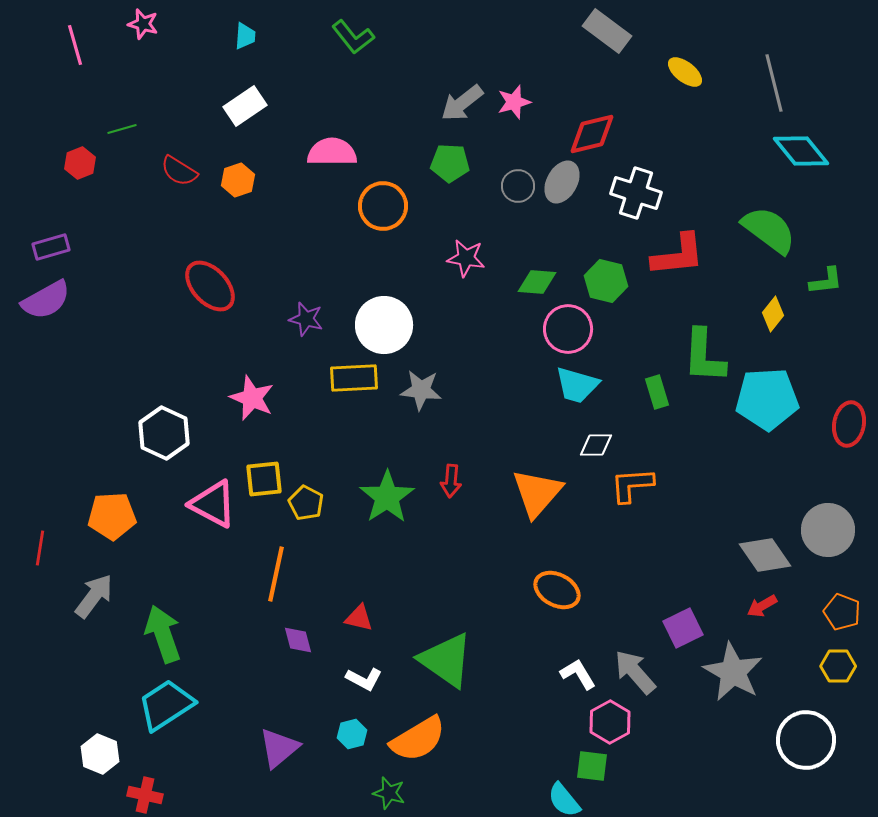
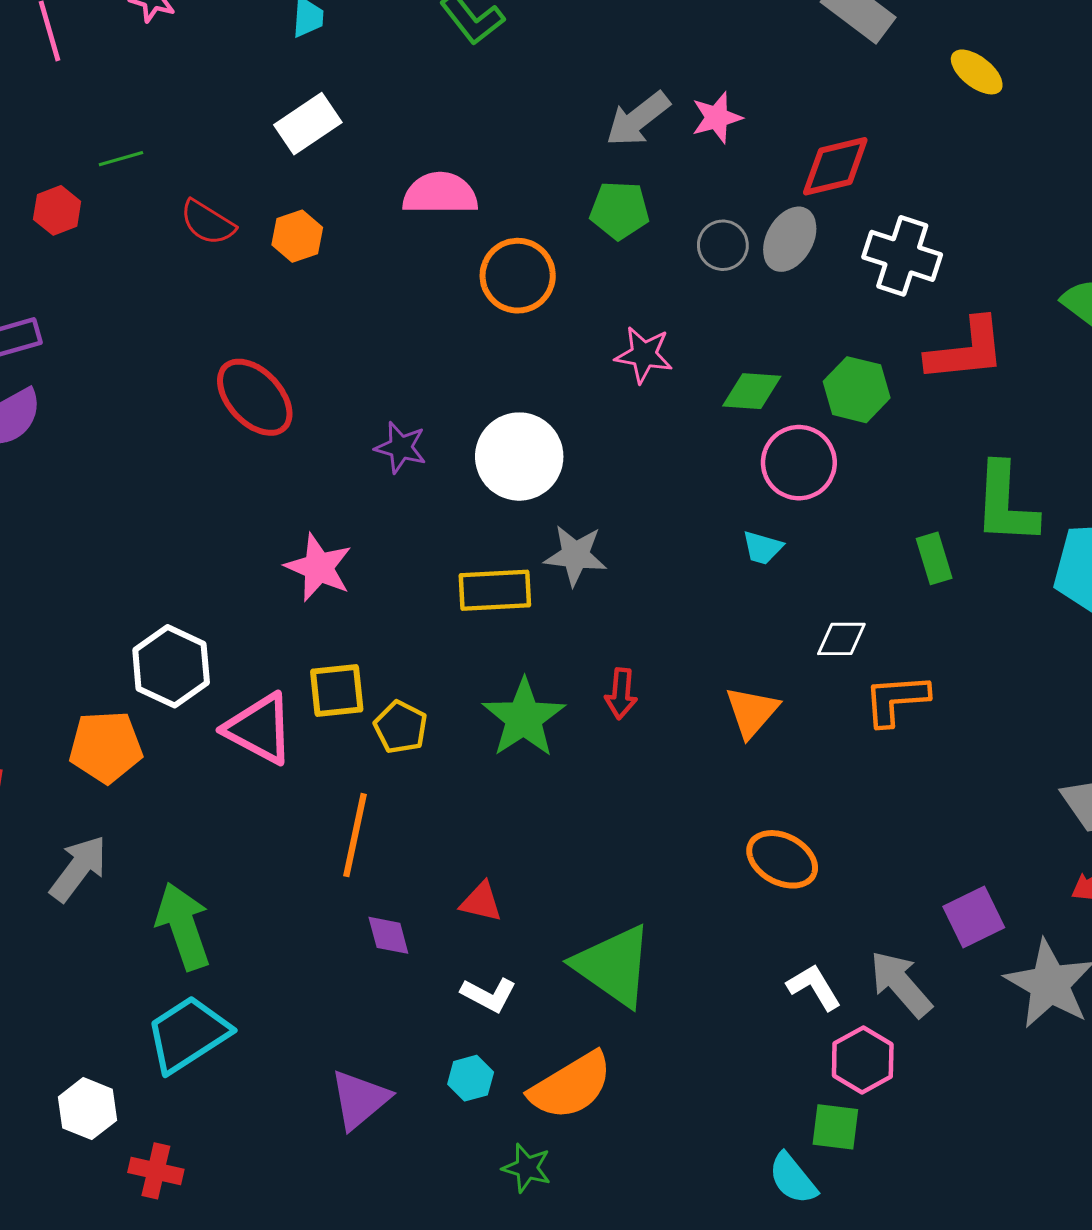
yellow rectangle: (354, 378) -> (495, 590), moved
cyan trapezoid: (577, 385) -> (762, 548), moved, size x0.6
white hexagon: (164, 433) -> (171, 666), moved
orange triangle: (537, 493) -> (752, 712), size x0.7

